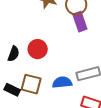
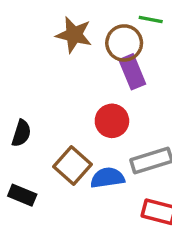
red circle: (38, 49) -> (112, 121), moved
brown square: (31, 84) -> (73, 165), moved, turned 30

